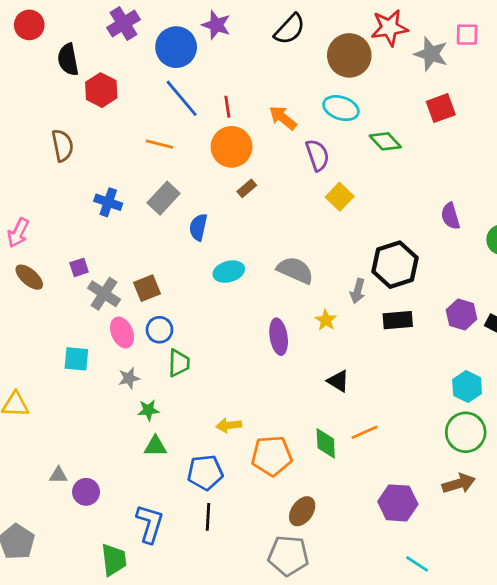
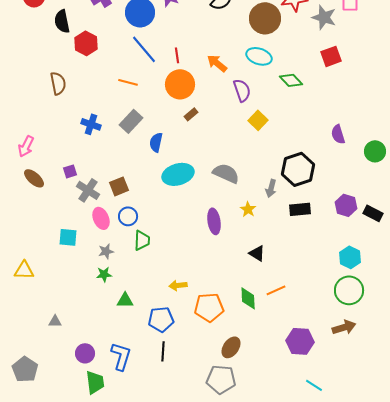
cyan ellipse: (229, 272) -> (178, 174), size x1.4
green star: (148, 410) -> (104, 274), moved
purple circle: (86, 492) -> (85, 353), moved

